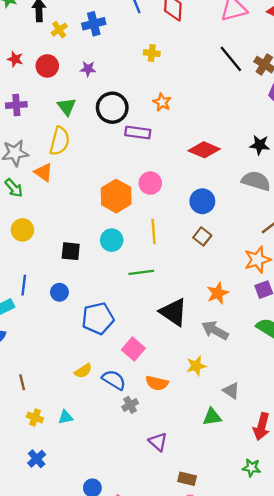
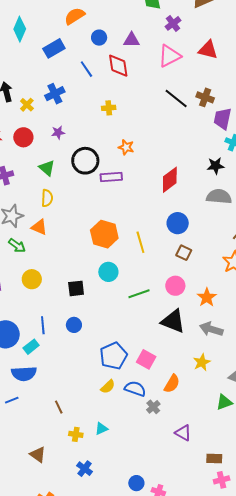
yellow semicircle: (60, 141) -> (47, 198), size x0.7
red diamond: (204, 150) -> (170, 180), turned -48
pink circle: (150, 183) -> (175, 286), moved
yellow line: (154, 231) -> (140, 242), moved
blue pentagon: (98, 318) -> (114, 356), moved
orange semicircle: (157, 383) -> (172, 384), turned -60

